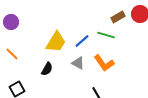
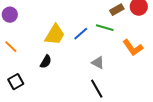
gray triangle: (78, 63) -> (98, 63), moved
orange L-shape: (104, 63) -> (133, 48), moved

